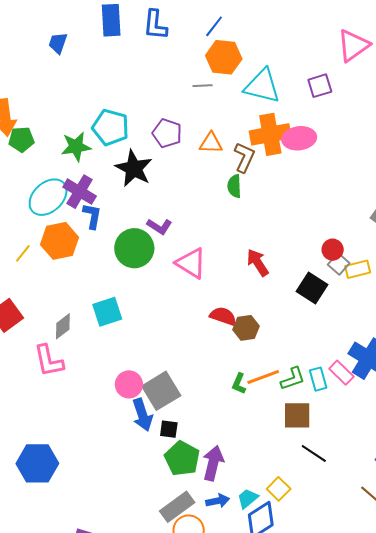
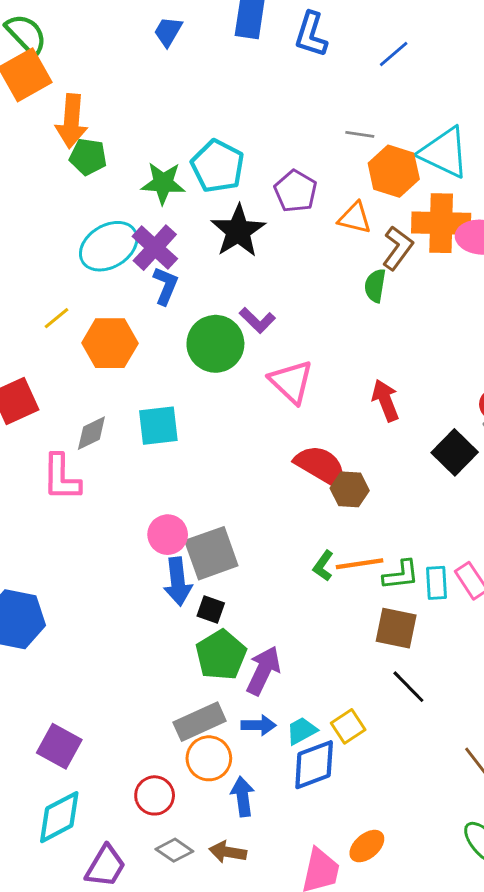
orange hexagon: (224, 57) -> (394, 171), moved
orange hexagon: (59, 241) -> (110, 343), moved
red semicircle: (223, 316) -> (321, 466), size x1.4

